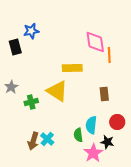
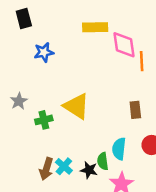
blue star: (31, 31) -> (44, 52), moved
black rectangle: (15, 47) -> (24, 18), moved
yellow rectangle: (72, 68) -> (95, 27), moved
black star: (107, 142) -> (89, 170), moved

